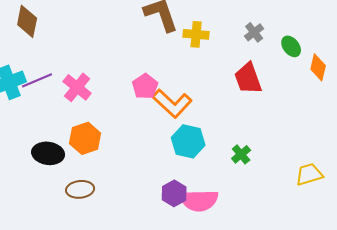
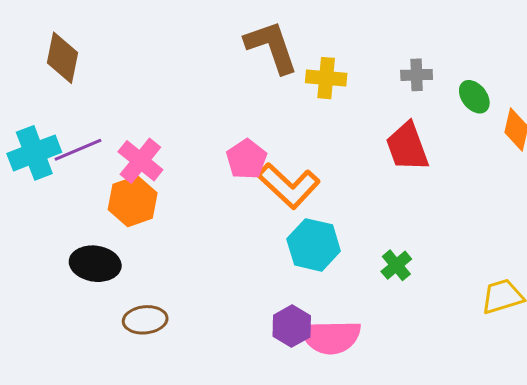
gray cross: (254, 32) -> (417, 75), turned 36
orange hexagon: (85, 138) -> (133, 201), moved

